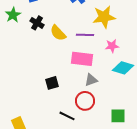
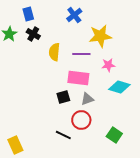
black cross: (37, 23) -> (33, 34), moved
yellow semicircle: (58, 33) -> (54, 52), turned 48
black square: (52, 83) -> (63, 97), moved
green square: (118, 116) -> (114, 135), turned 35

